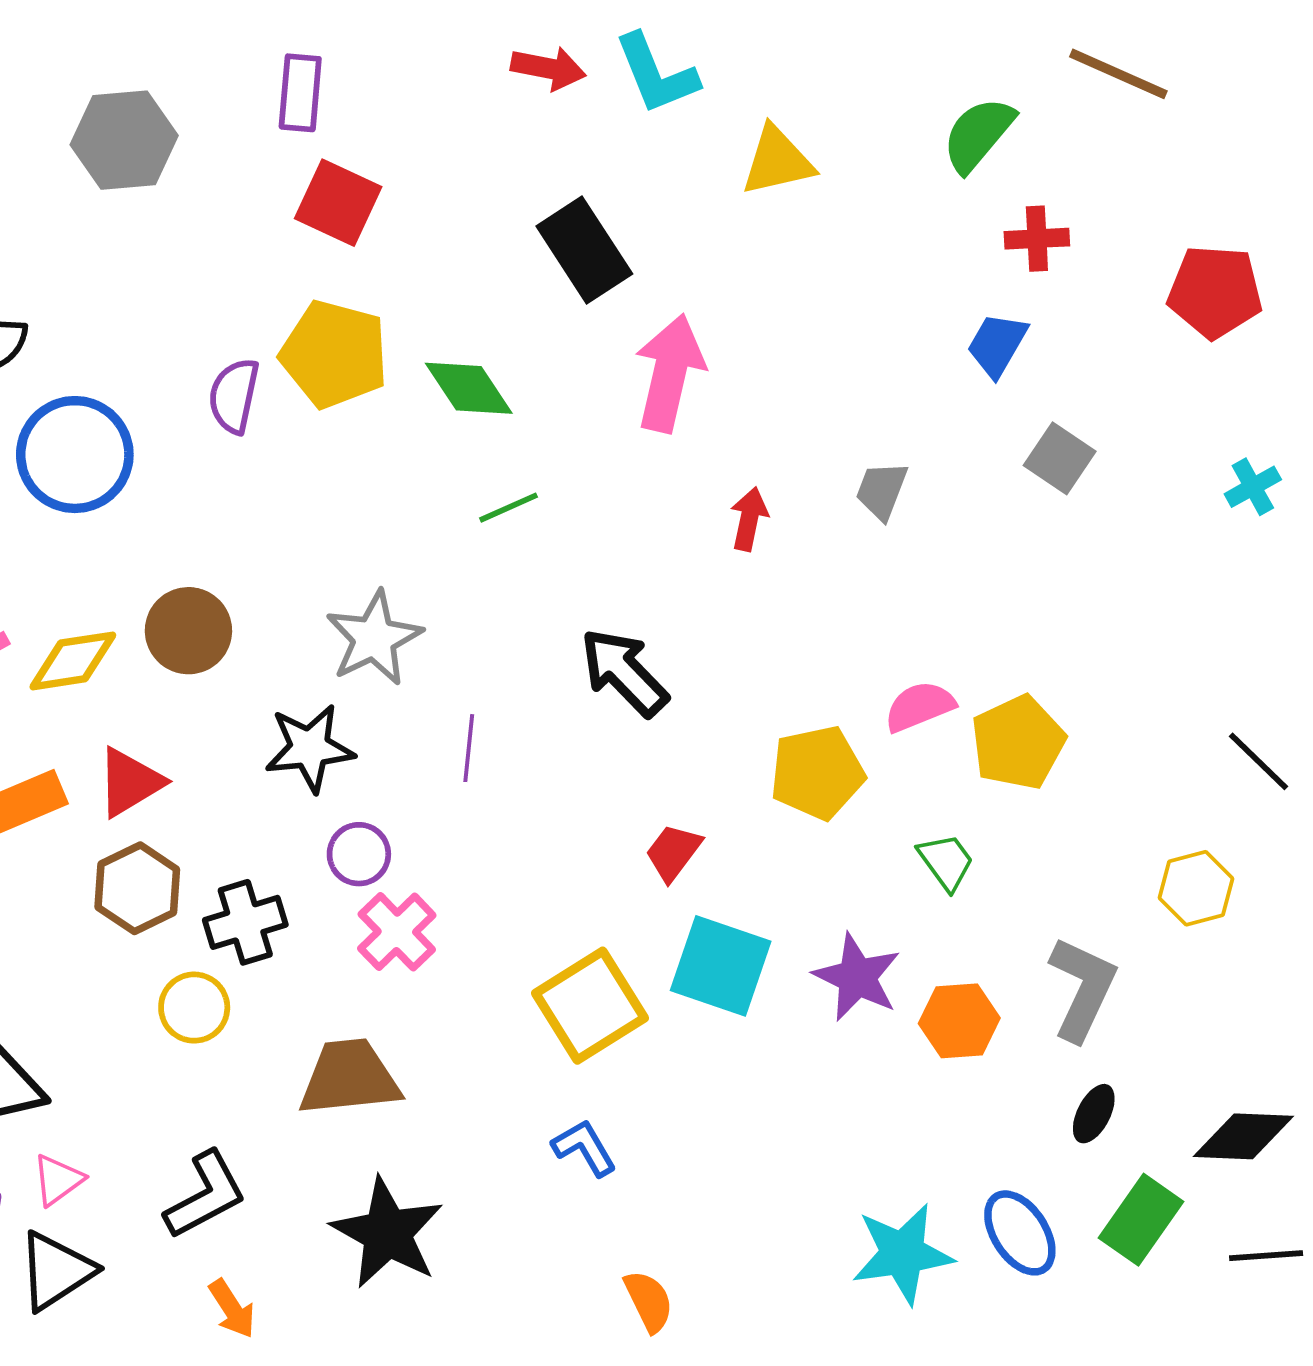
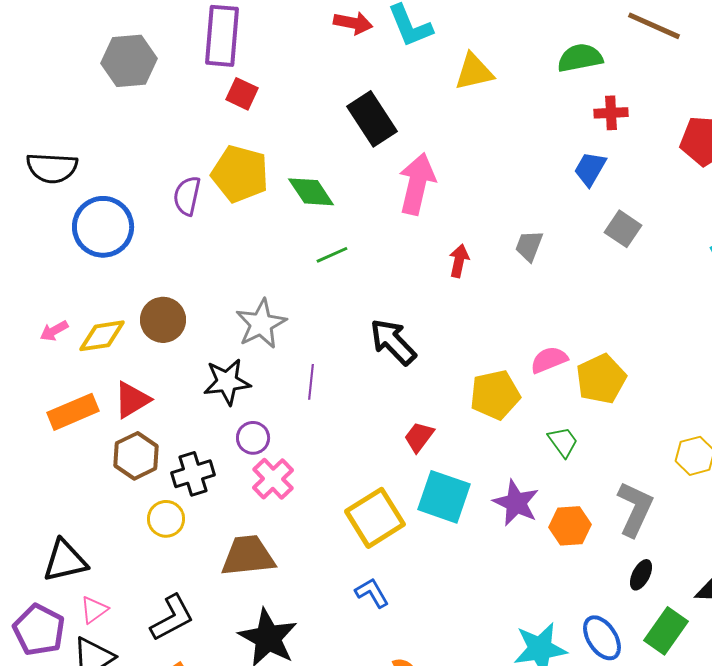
purple rectangle: (300, 93) -> (222, 36), size x1.5
green semicircle: (978, 134) -> (580, 58), turned 39
red square: (338, 203) -> (242, 94), size x0.7

